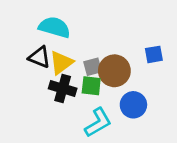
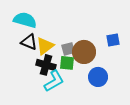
cyan semicircle: (54, 27) -> (25, 20), moved
cyan L-shape: (98, 123) -> (54, 81), moved

